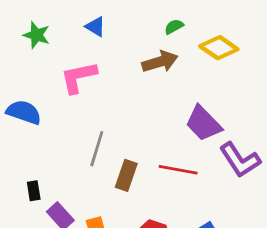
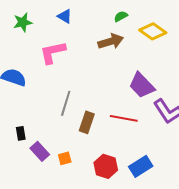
green star: (36, 35) -> (23, 22), turned -30

